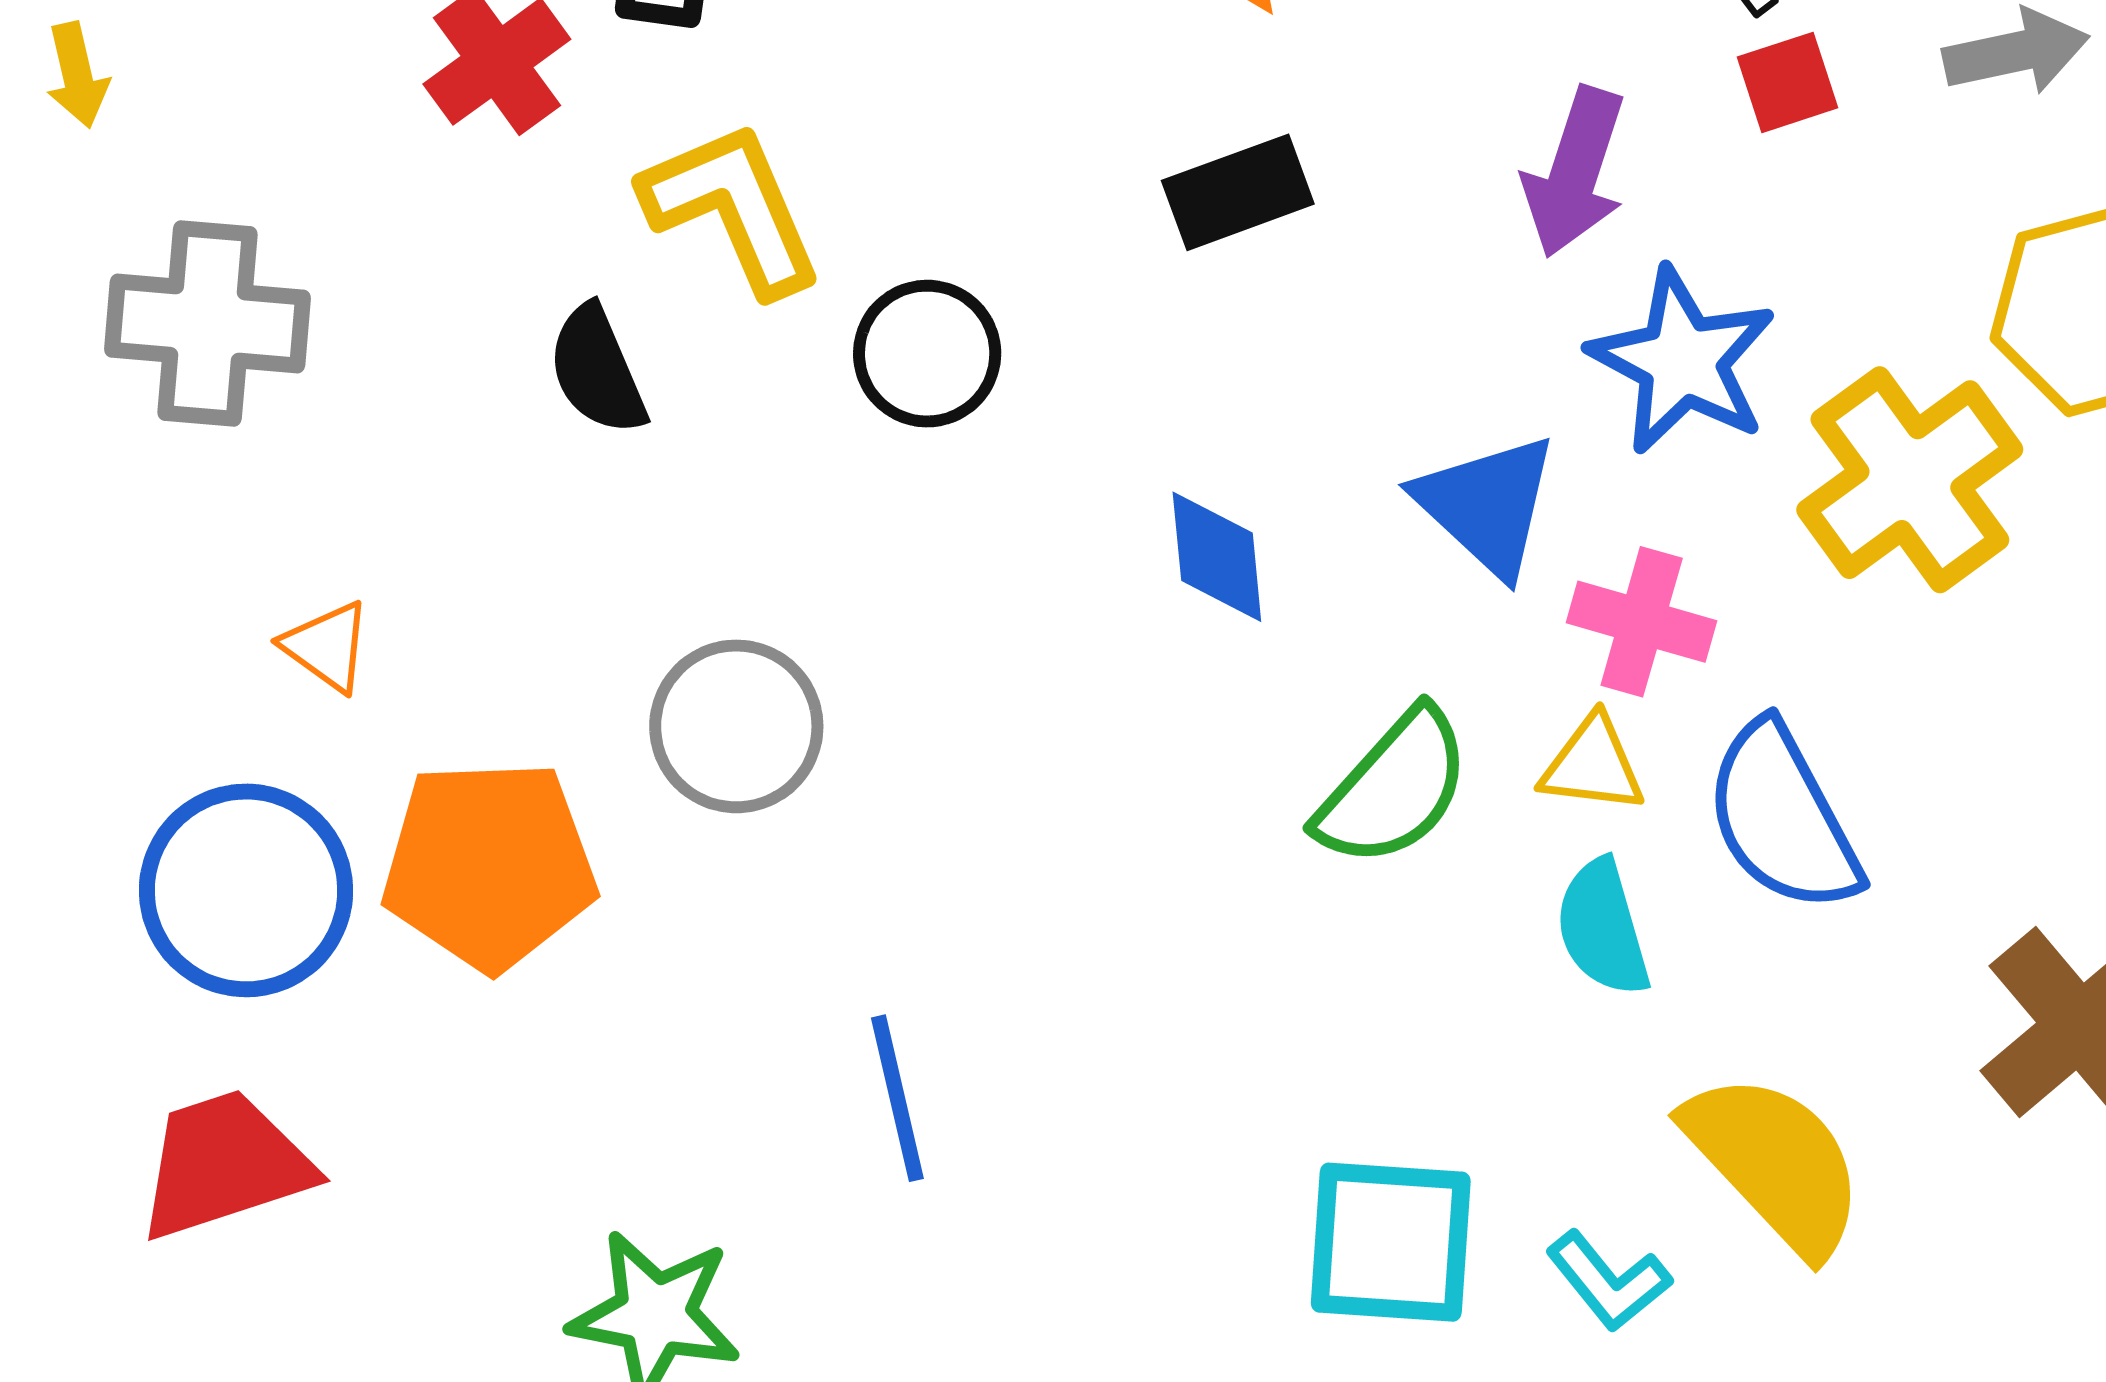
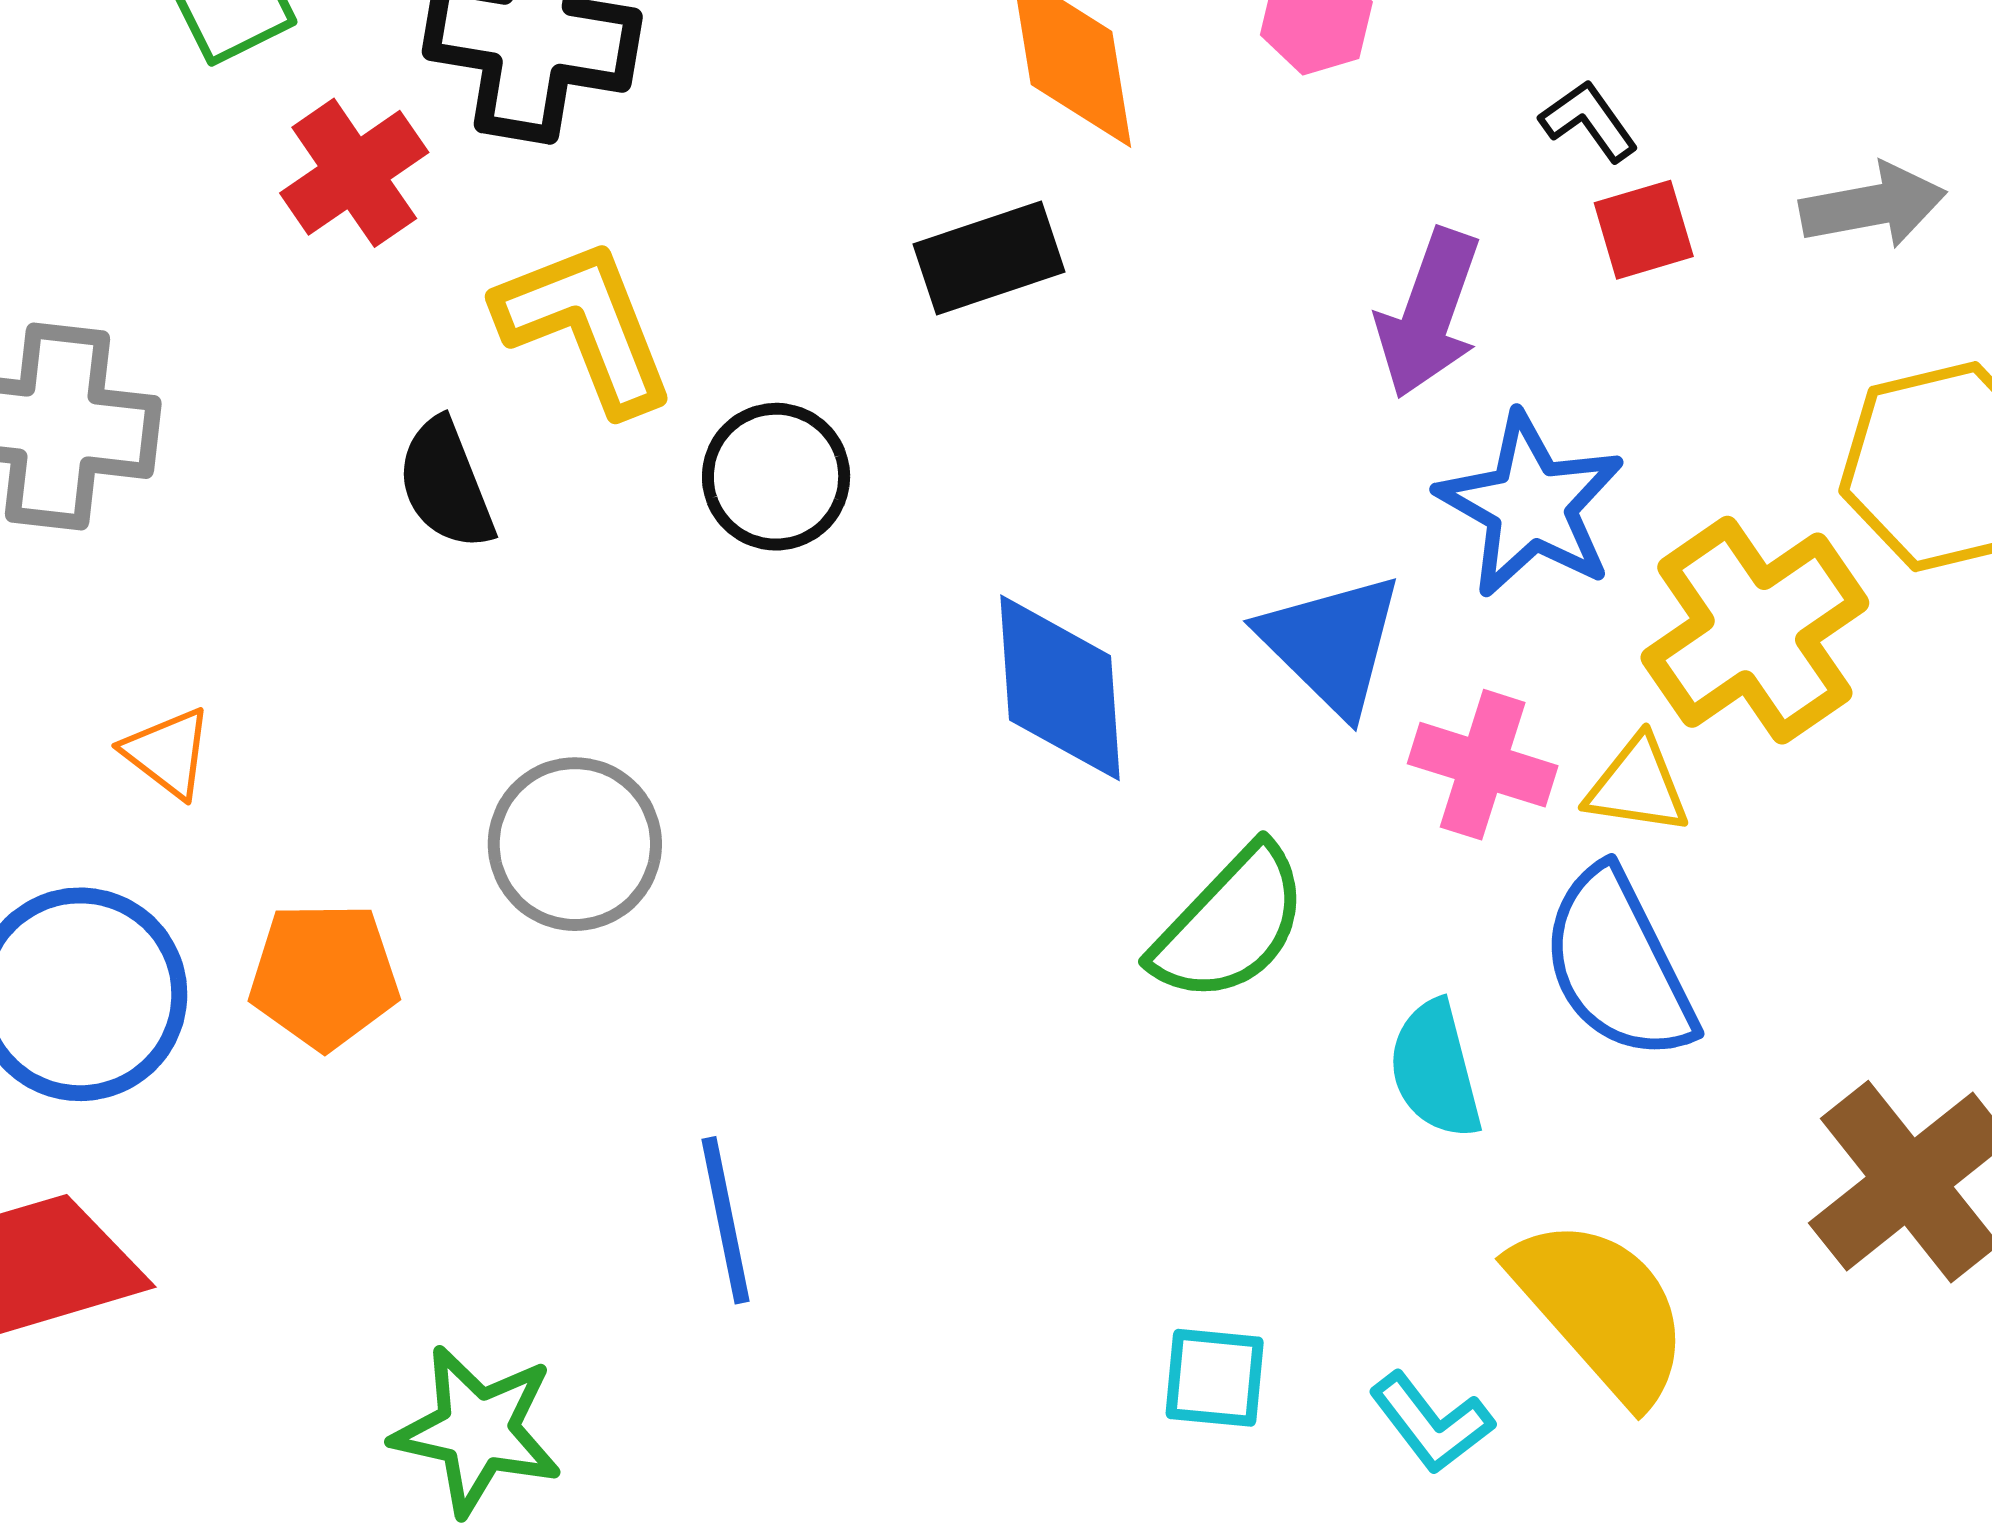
black rectangle: (1238, 192) -> (989, 258), moved
blue diamond: (1217, 557) -> (1060, 688), size x1.4
yellow triangle: (1593, 765) -> (1637, 786), moved
orange pentagon: (489, 865) -> (324, 976), size x0.7
cyan square: (1391, 1242) -> (1215, 1378), size x0.6

